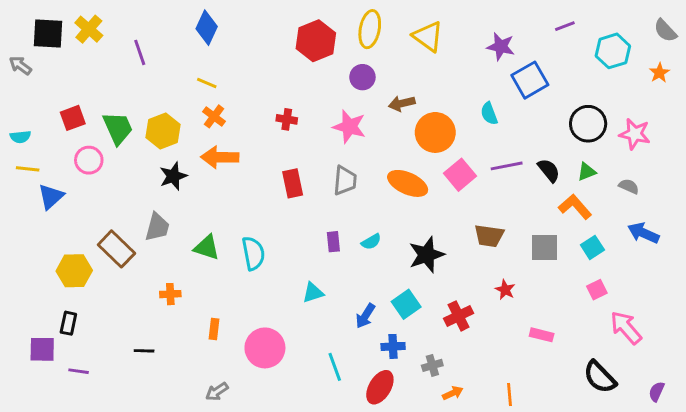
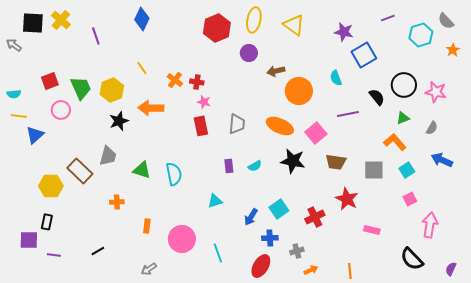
gray semicircle: (665, 31) -> (446, 21), moved
yellow line: (207, 83) -> (142, 68), moved, turned 32
orange cross: (214, 116) -> (175, 80), moved
pink star: (349, 127) -> (204, 102), moved, size x0.6
black semicircle: (549, 170) -> (377, 97), moved
pink square: (460, 175) -> (316, 133), moved
gray semicircle: (629, 186) -> (432, 128), turned 96
black star: (427, 255) -> (293, 161), moved, turned 30
red star: (505, 290) -> (347, 199), size x1.6
pink arrow: (626, 328) -> (430, 225), turned 50
black line: (144, 351) -> (98, 251), moved, turned -32
cyan line: (335, 367) -> (218, 253), moved

